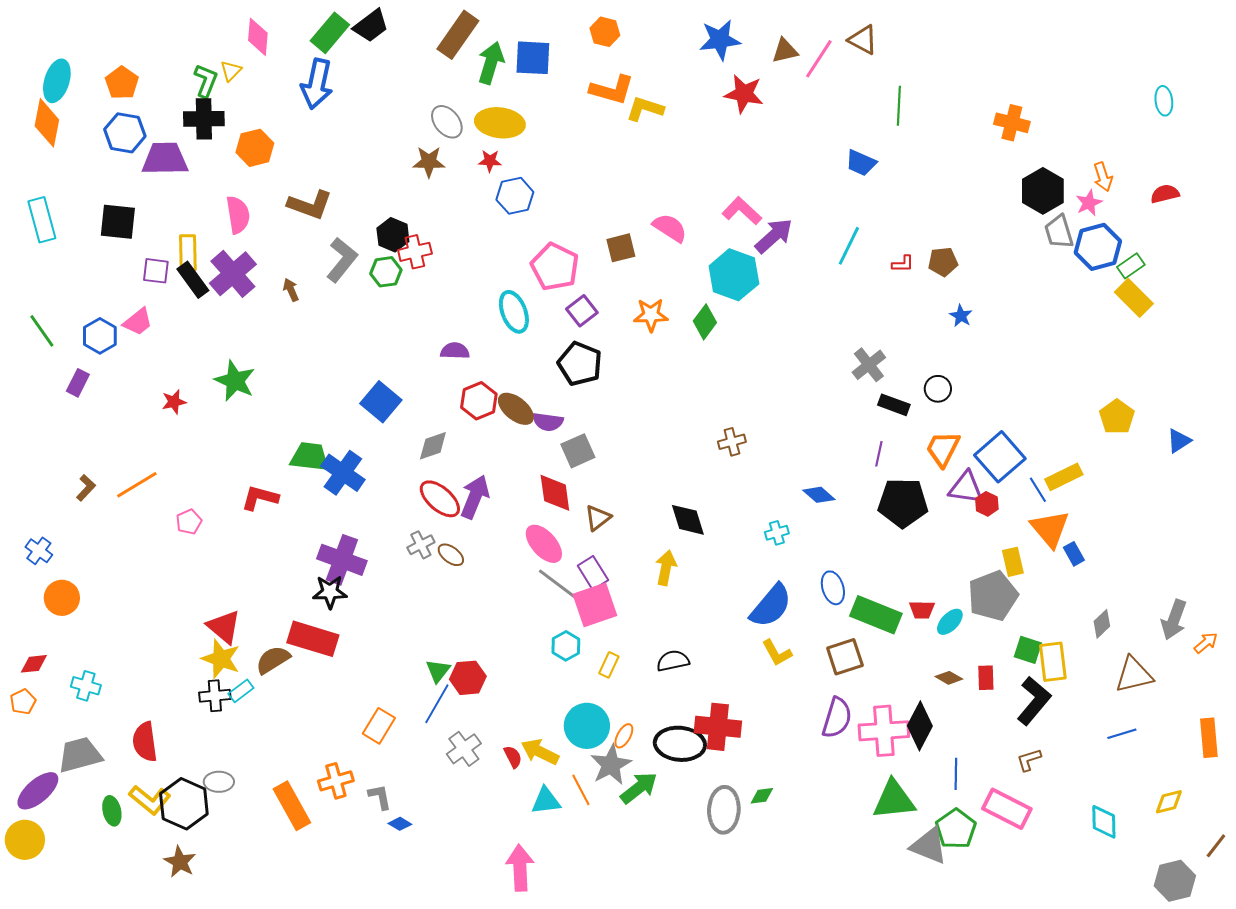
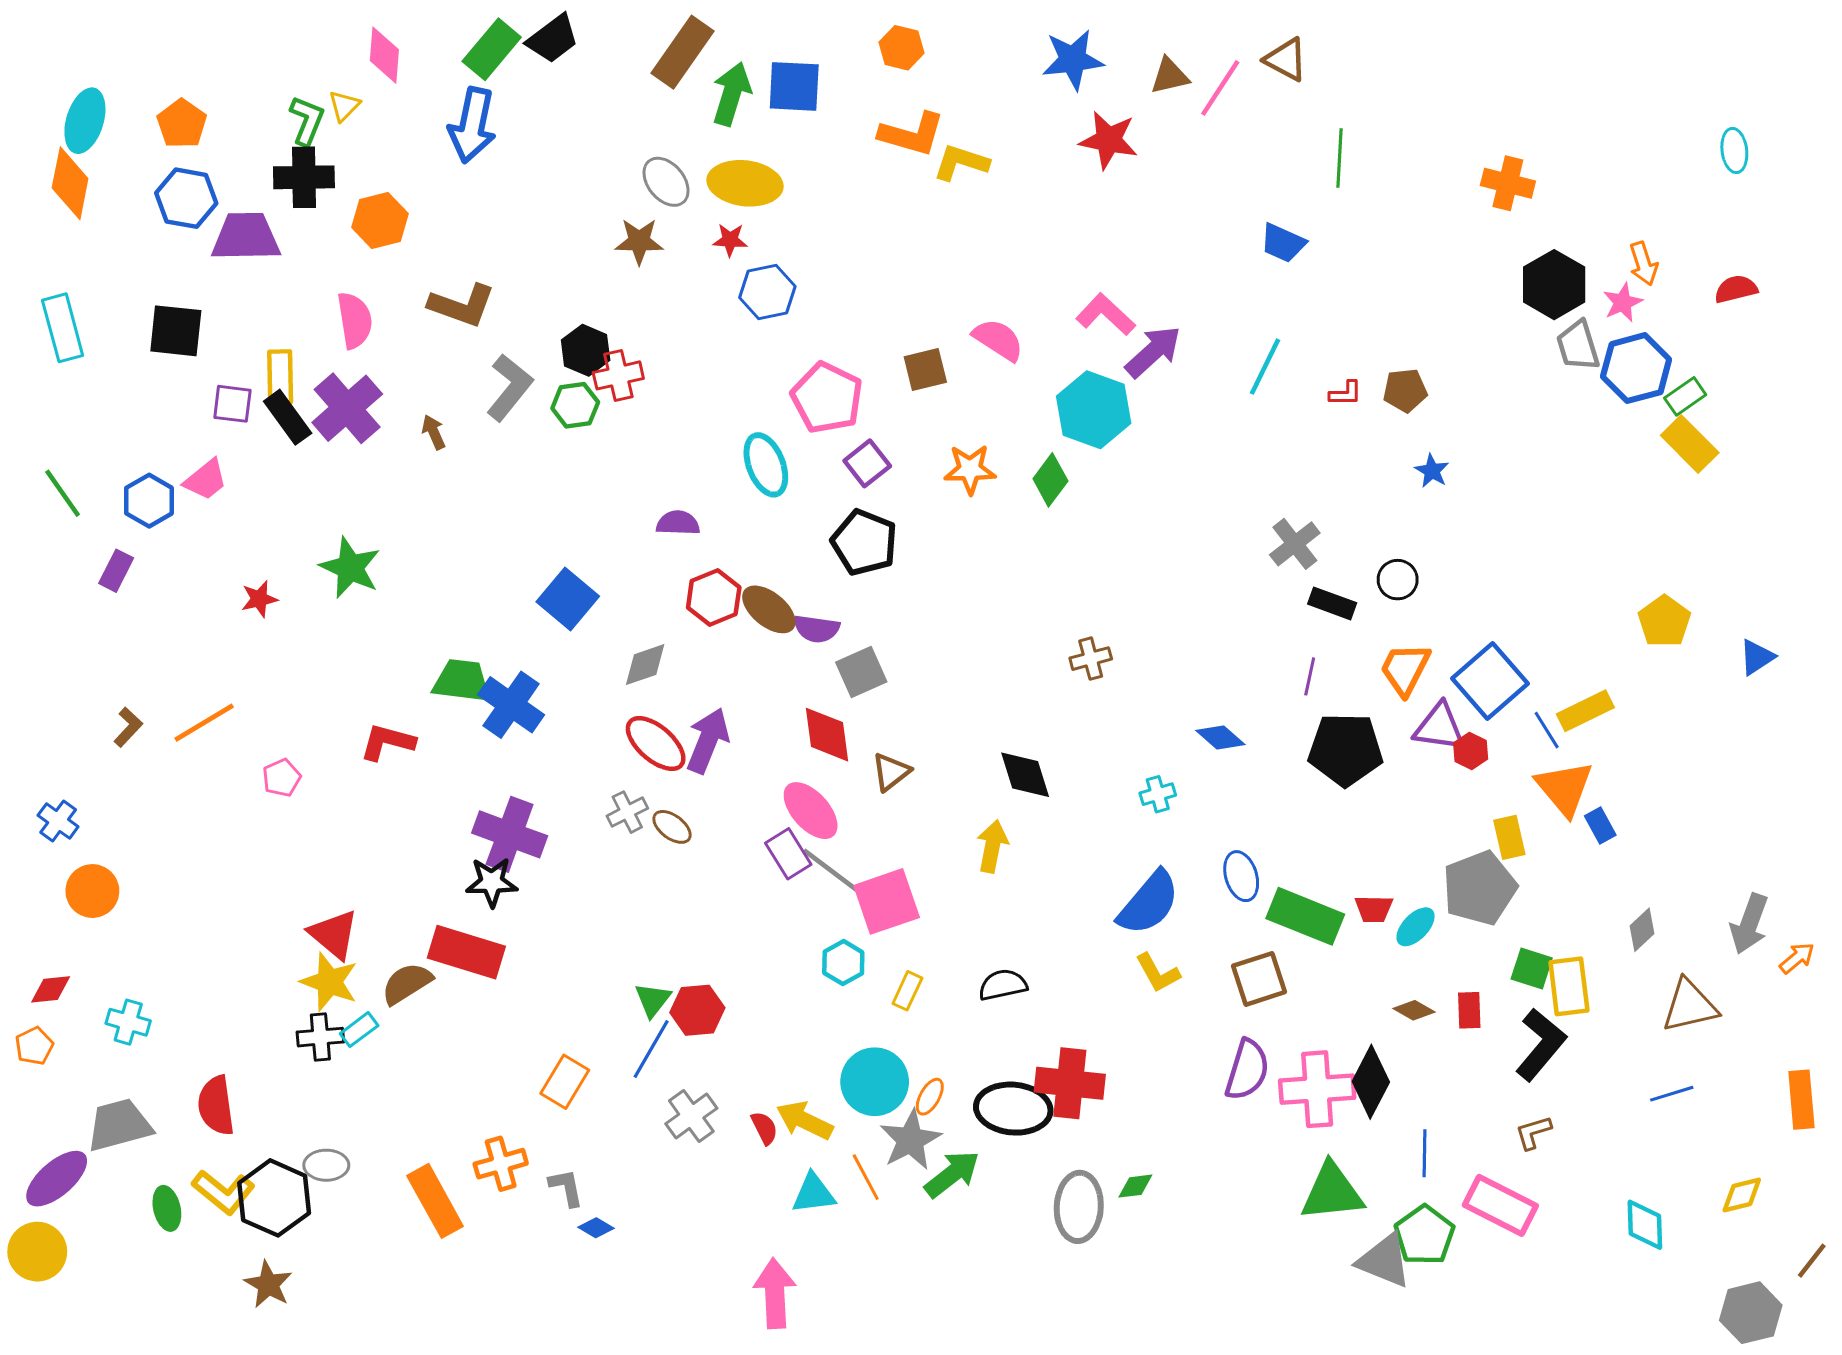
purple rectangle: (593, 573) -> (788, 854), moved

